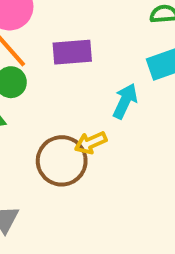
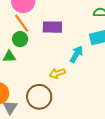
brown circle: (62, 161) -> (39, 97), moved

